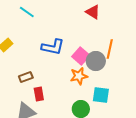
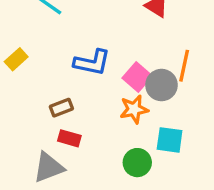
brown rectangle: (26, 77) -> (61, 108), moved
red rectangle: (39, 94) -> (69, 138), turned -64

